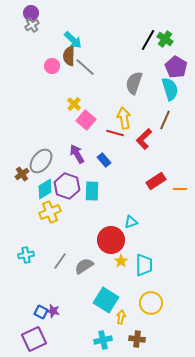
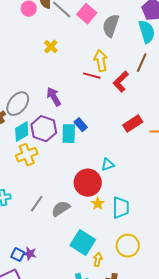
pink square: (86, 120) -> (87, 14), moved
blue rectangle: (104, 160) -> (81, 125), moved

